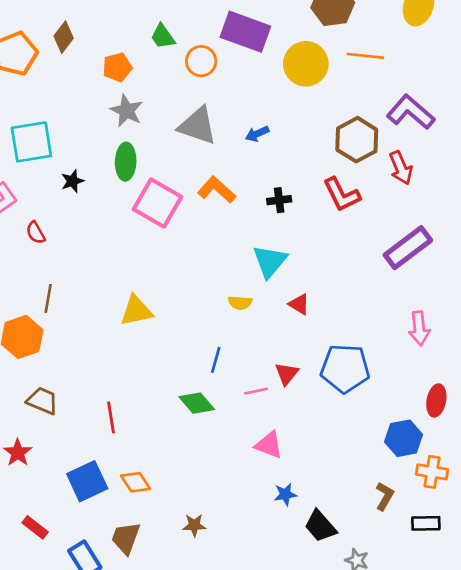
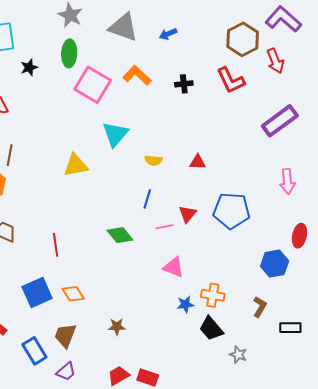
cyan triangle: (270, 261) -> (115, 134), moved
red triangle: (299, 304) -> (198, 162), turned -30
blue line: (216, 360) -> (147, 199), moved
orange cross: (432, 472) -> (213, 295), moved

